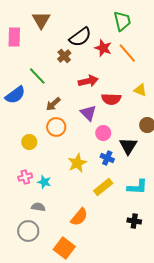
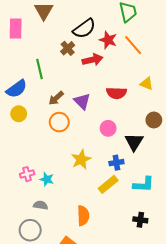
green line: (37, 76) -> (39, 69), turned 30
red arrow: (88, 81) -> (93, 60), moved
purple triangle: (88, 113) -> (82, 101), moved
yellow circle: (29, 142) -> (19, 114), moved
blue cross: (107, 158) -> (116, 163), moved, turned -32
orange semicircle: (79, 217) -> (83, 216), turned -42

